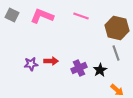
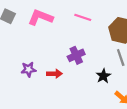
red arrow: (51, 61) -> (55, 74), moved
purple cross: (79, 68) -> (76, 55), moved

